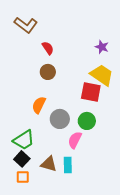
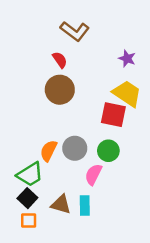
brown L-shape: (26, 25) -> (75, 31), moved
brown circle: (48, 72) -> (60, 90), size x1.5
orange semicircle: (39, 105) -> (49, 151), moved

